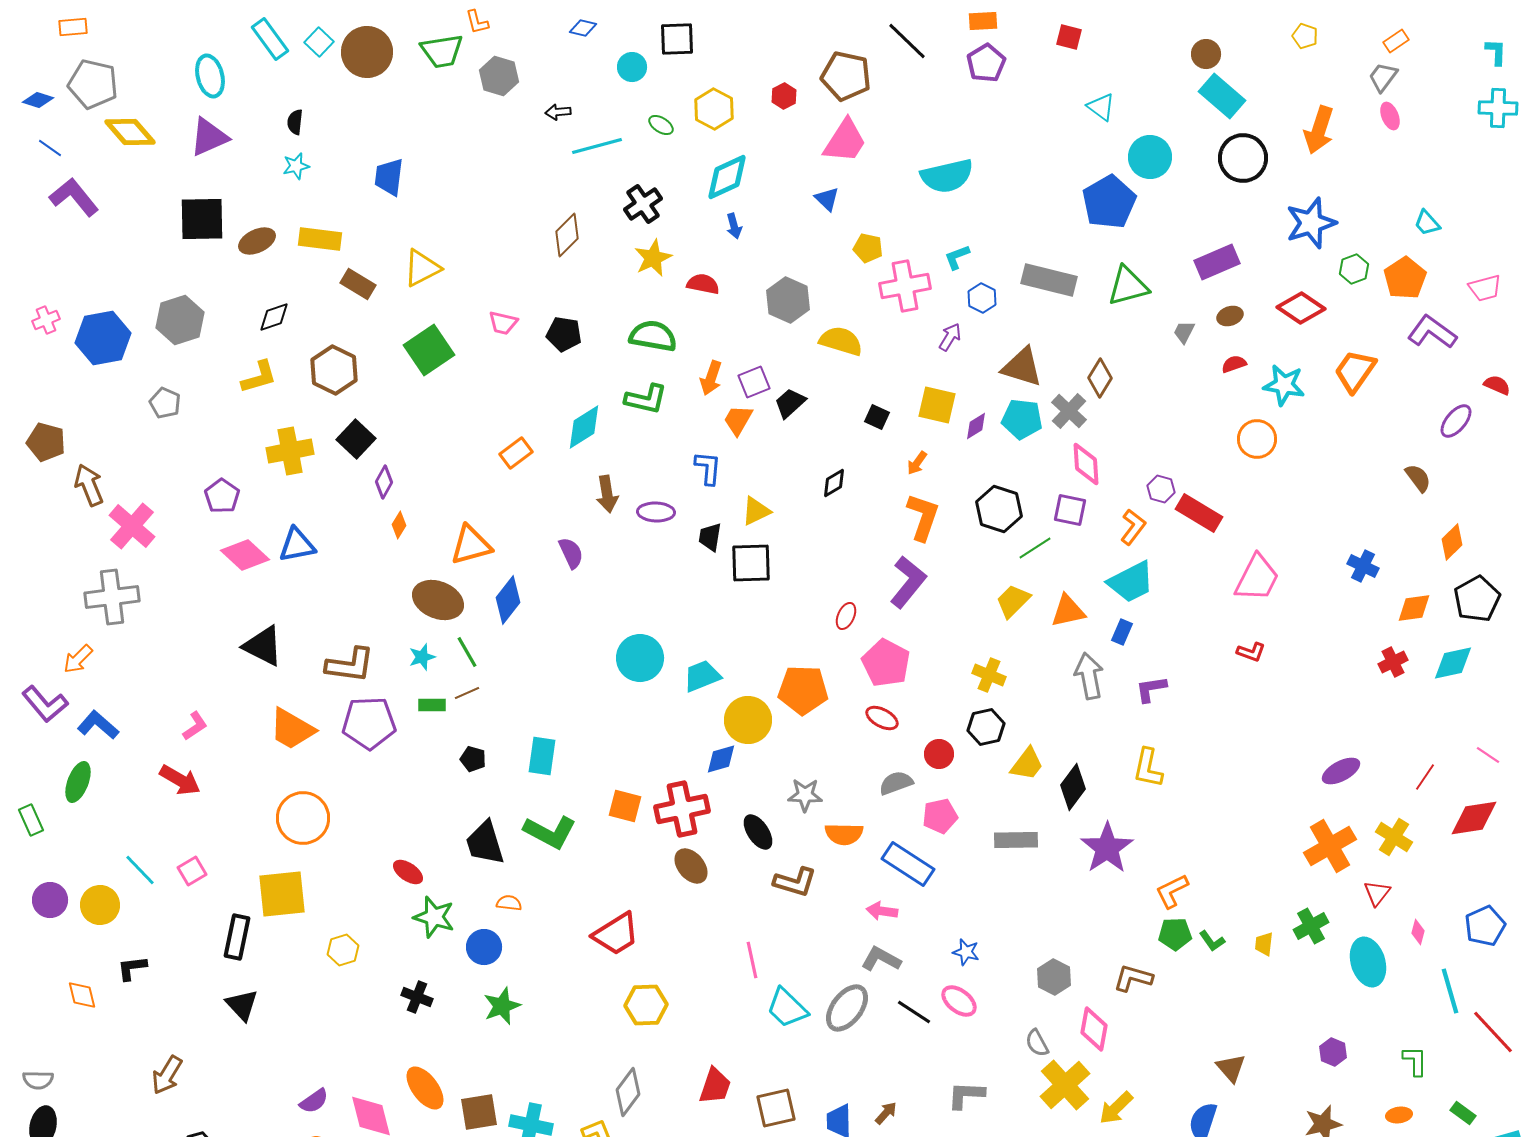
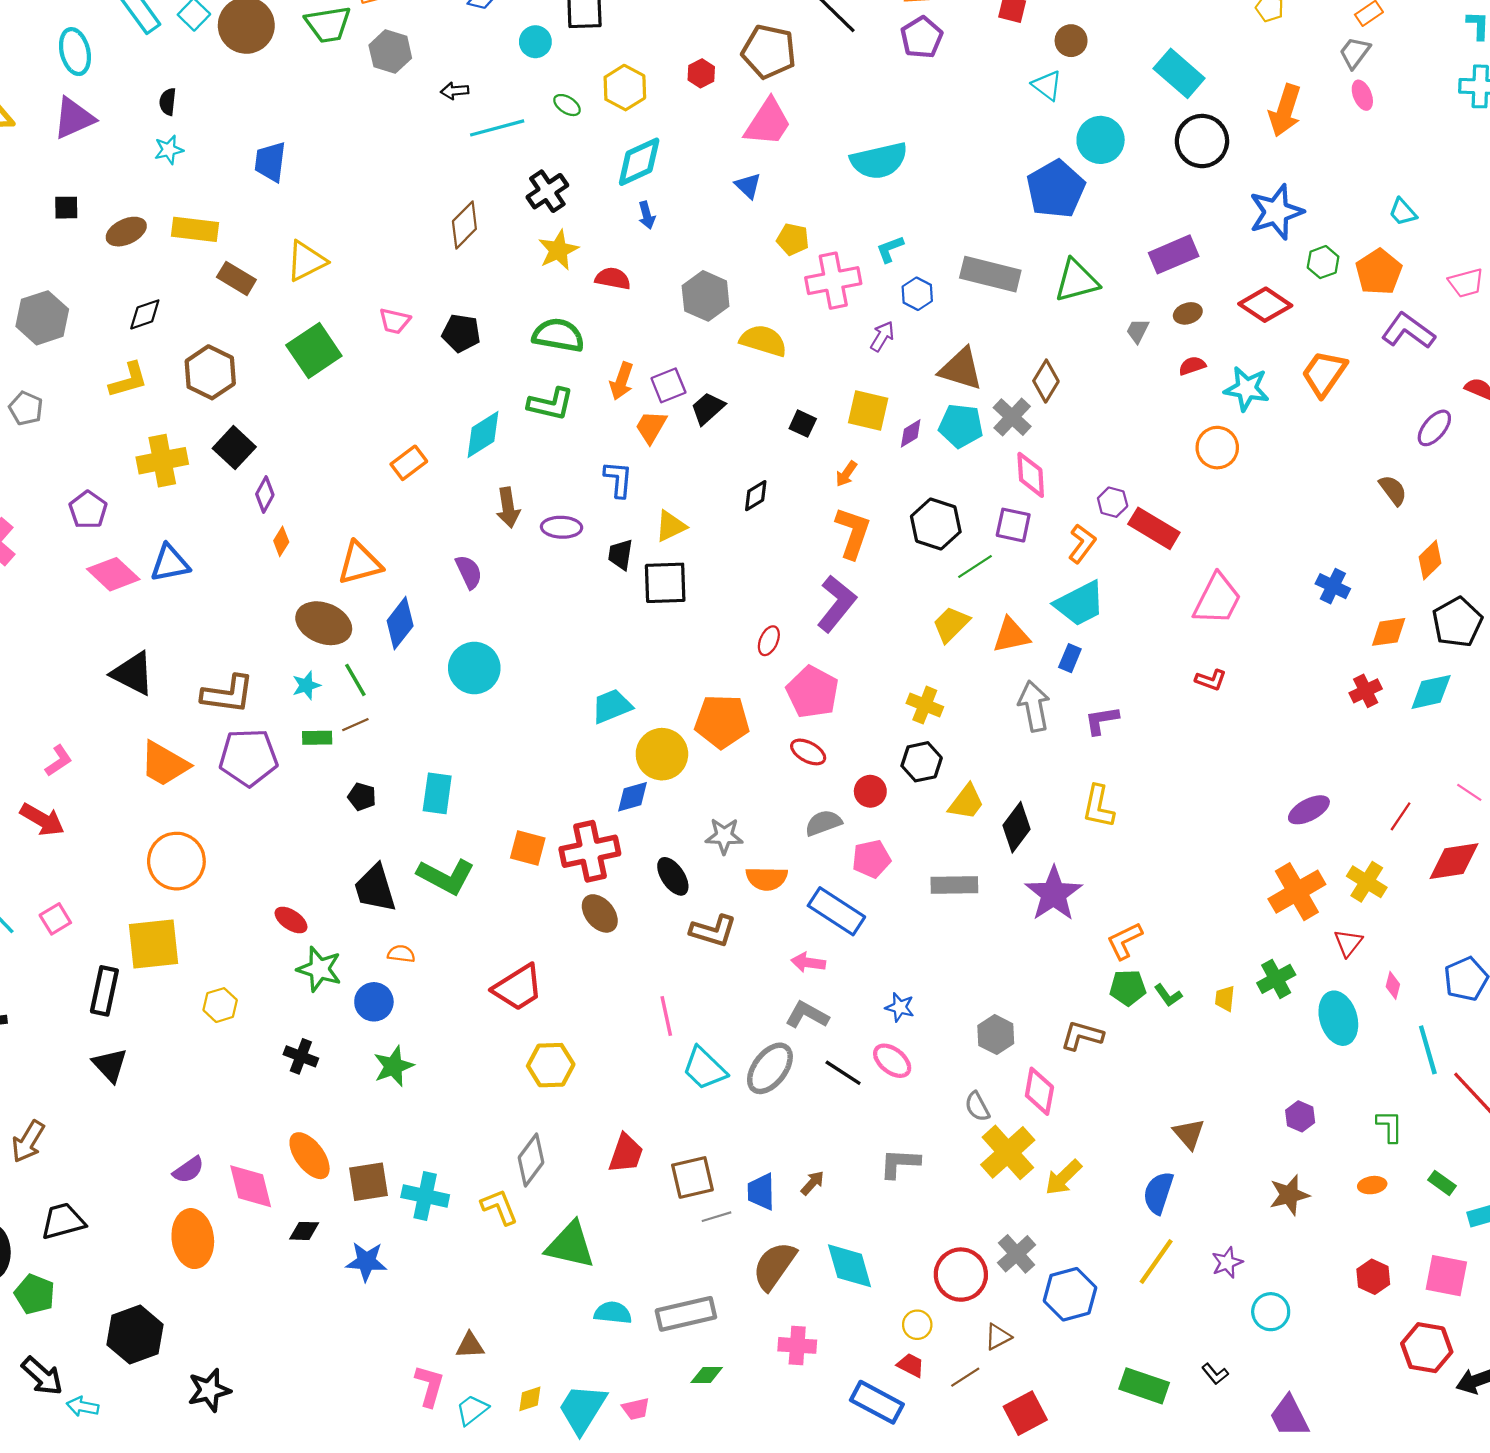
brown circle: (1206, 54) -> (1071, 41), moved
black square: (202, 219) -> (66, 208), size x0.5
cyan circle: (640, 658) -> (474, 668), moved

